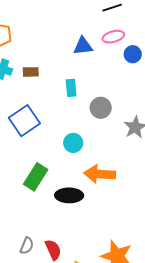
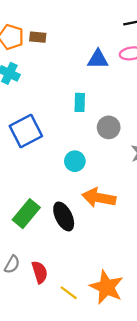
brown rectangle: (31, 72) -> (38, 37), moved
green rectangle: (36, 177) -> (26, 214), moved
black ellipse: (69, 195) -> (64, 216), turned 56

